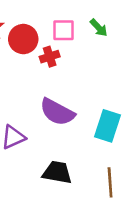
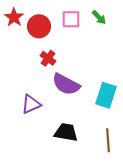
red cross: (50, 57) -> (48, 58), moved, turned -35

